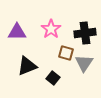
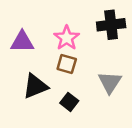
black cross: (85, 33) -> (111, 25), moved
brown square: (66, 53) -> (67, 64), moved

